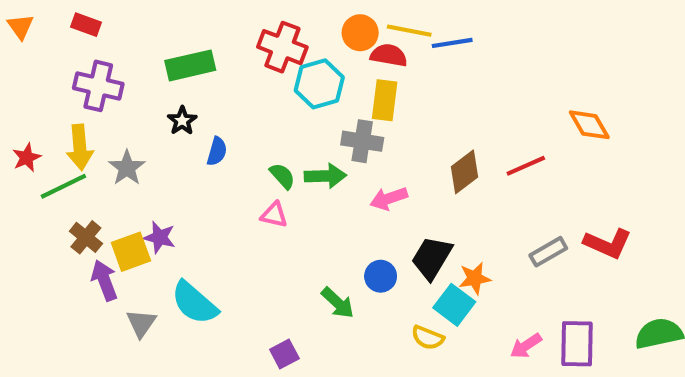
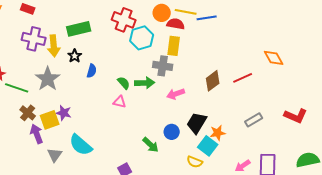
yellow arrow: (80, 147) -> (54, 46), moved
gray star: (127, 168) -> (48, 79), size x1.4
green line: (63, 186) -> (17, 88), turned 45
red L-shape: (608, 243) -> (296, 116), moved

